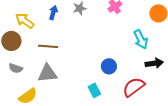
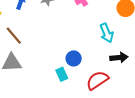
brown line: (48, 46) -> (14, 36), turned 42
cyan rectangle: (94, 90) -> (62, 74), moved

